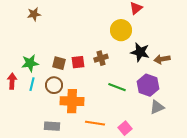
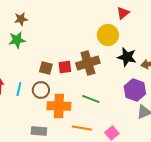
brown cross: (101, 58) -> (88, 63), size x1.6
green star: (30, 63) -> (17, 40), moved
green line: (117, 87) -> (91, 99), moved

